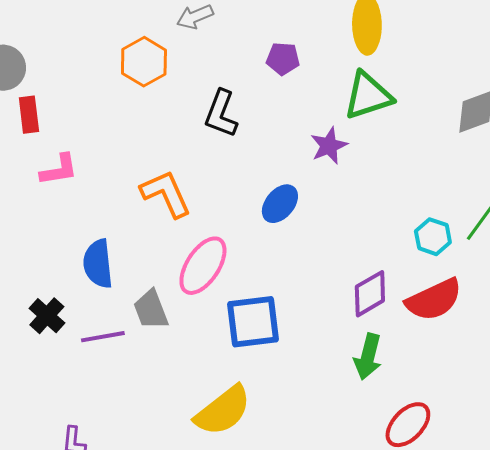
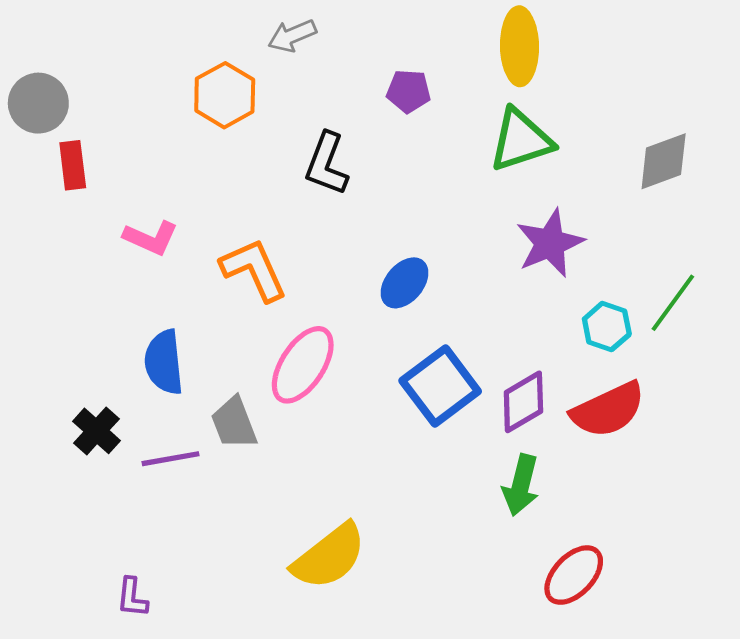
purple star: (329, 146) -> (550, 243), moved, size x1.4
pink L-shape: (59, 170) -> (151, 238), moved, turned 33
blue square: (253, 322) -> (440, 386), moved, turned -30

